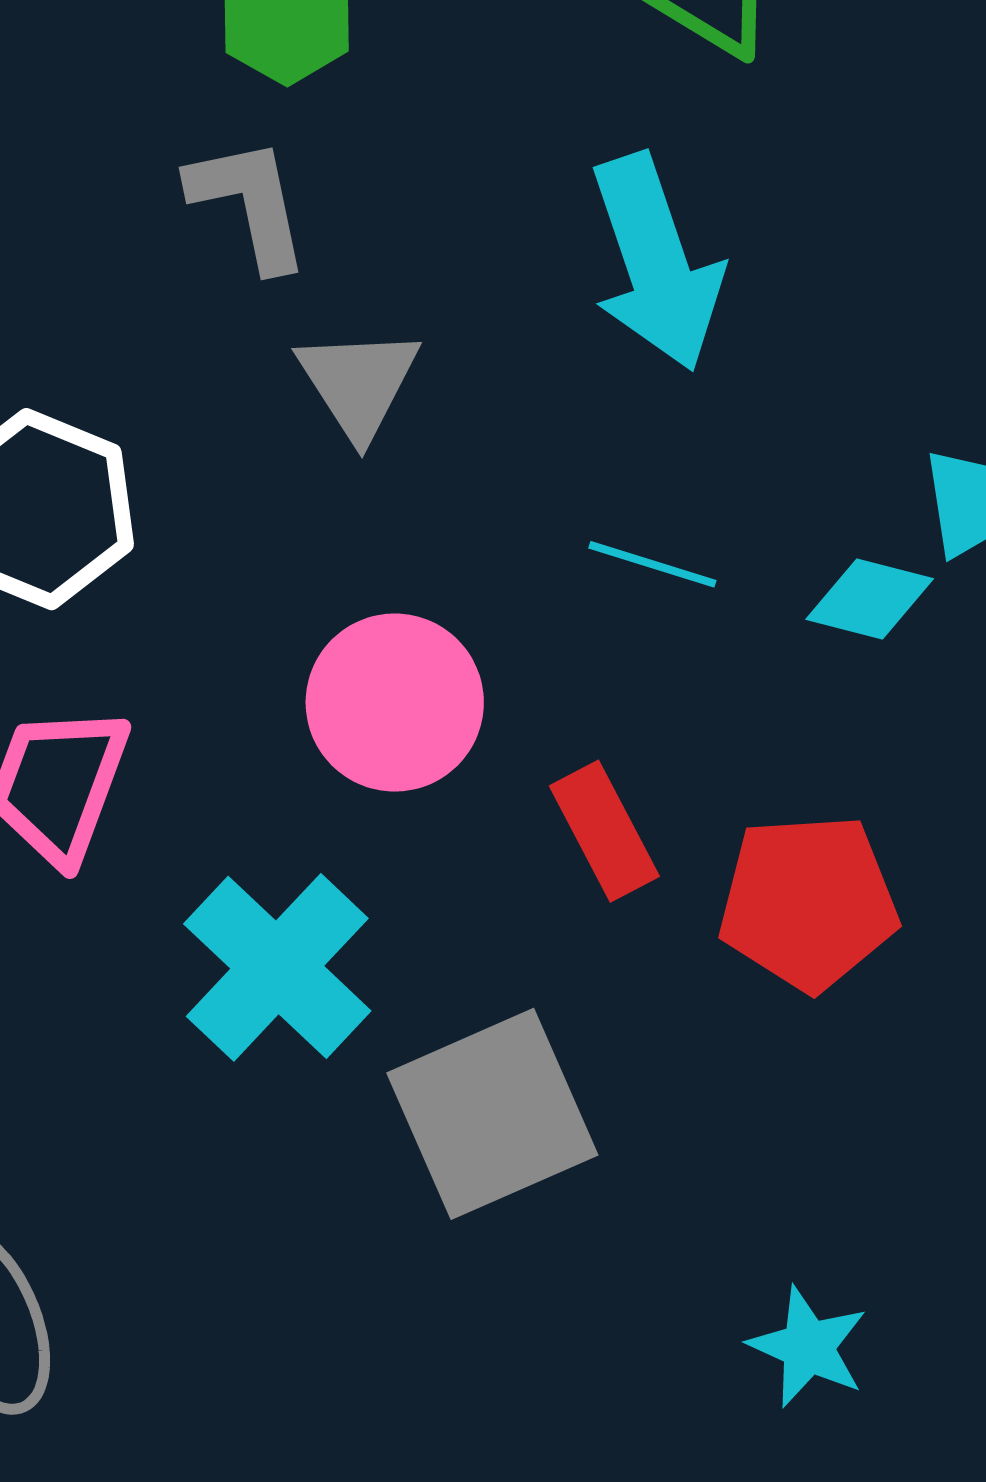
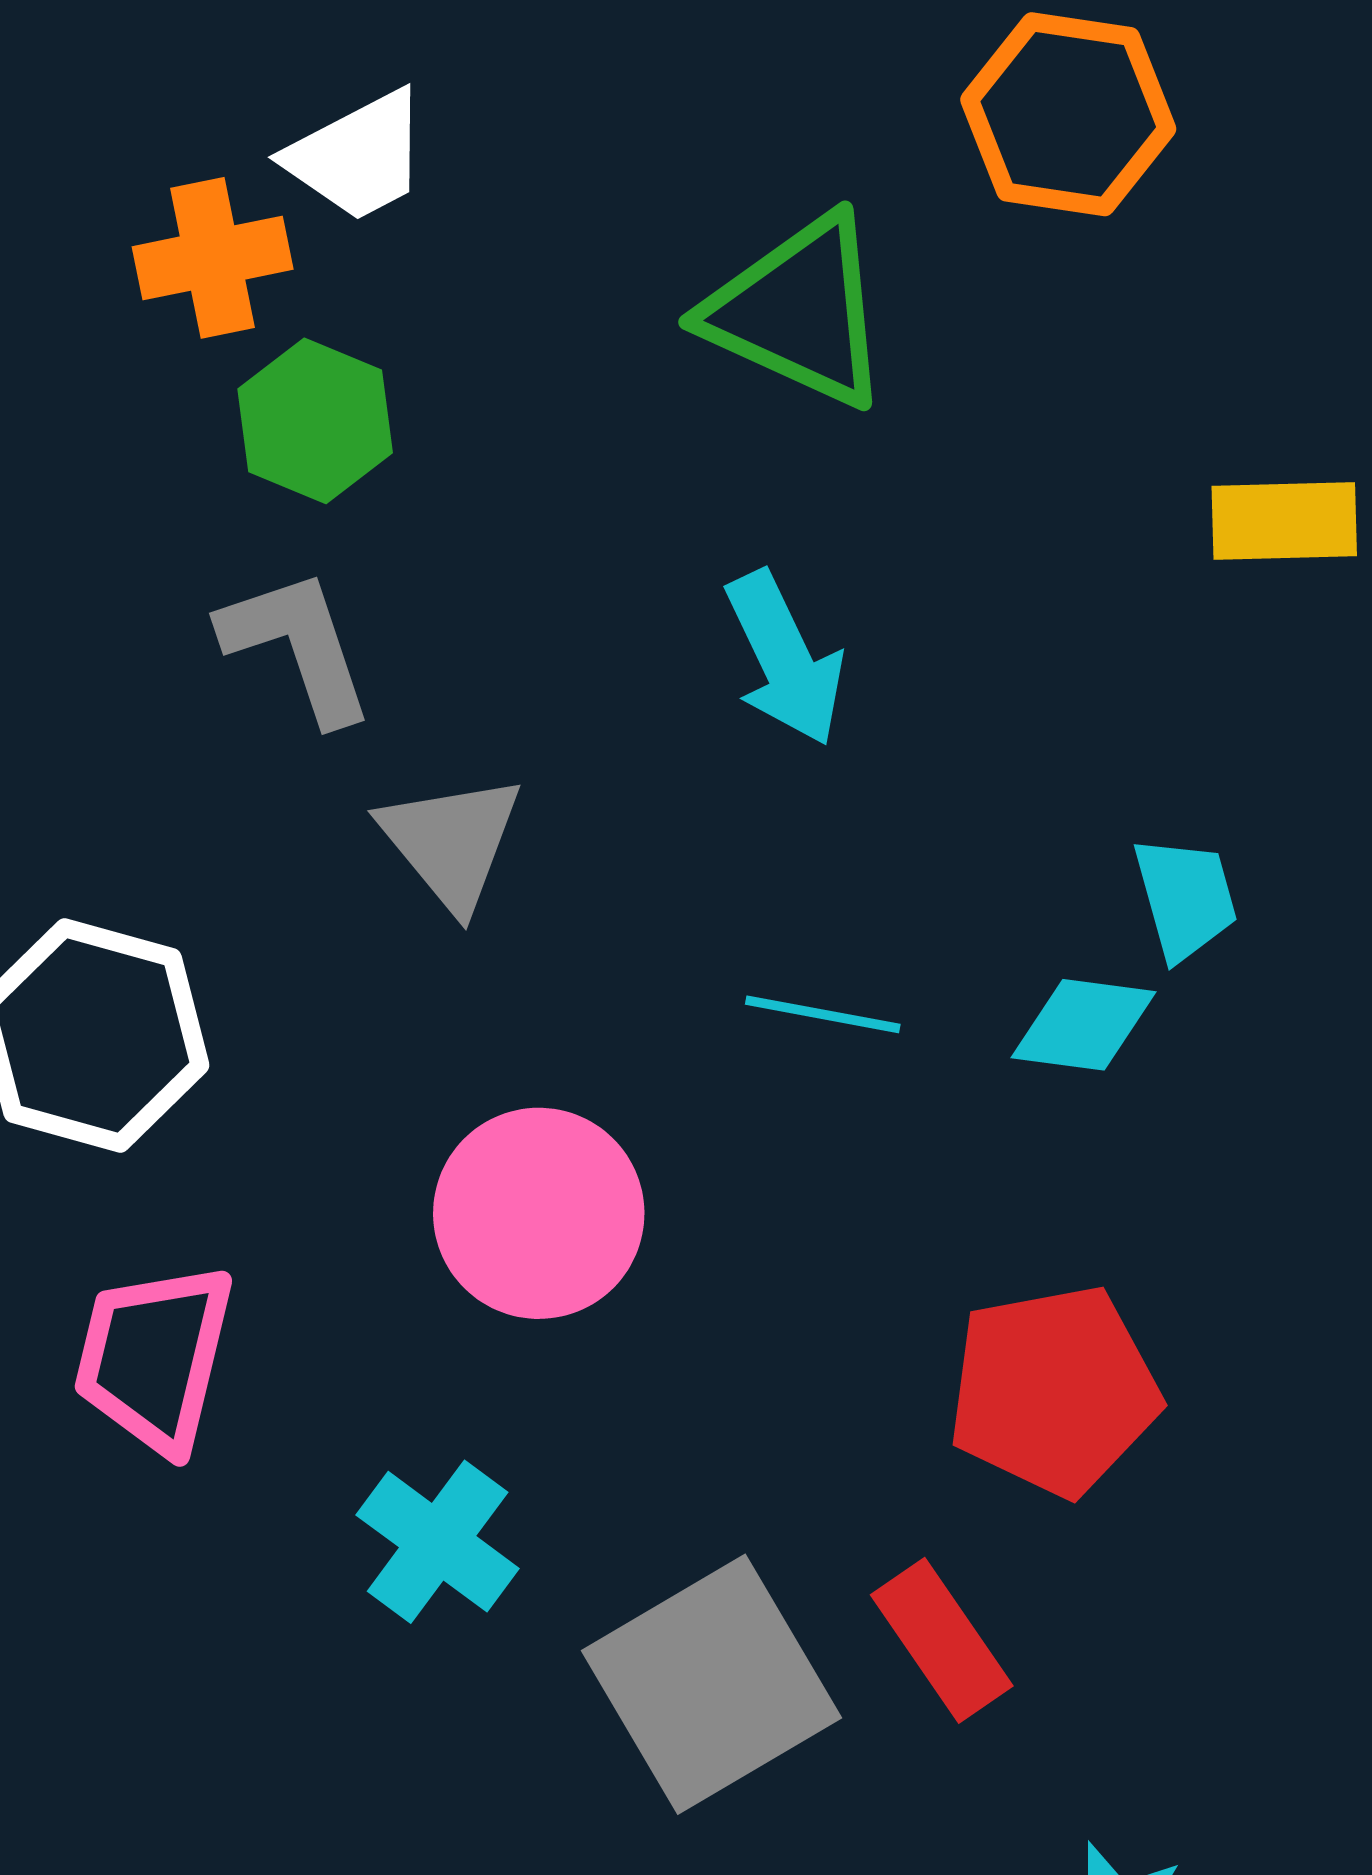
cyan arrow: (656, 263) -> (785, 659), size x0.7
red rectangle: (604, 831) -> (942, 1640), moved
cyan cross: (277, 967) -> (438, 1542), size x0.7

